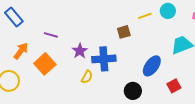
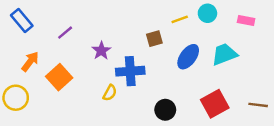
purple line: (51, 35) -> (65, 33), moved, turned -56
purple star: (80, 51) -> (101, 51), moved
blue ellipse: (152, 66) -> (188, 57), moved
red square: (174, 86) -> (215, 104), size x1.6

